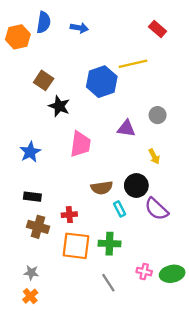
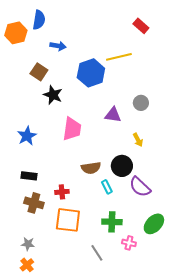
blue arrow: (79, 28) -> (58, 46), moved
green cross: (110, 244) -> (112, 222), moved
green ellipse: (172, 274) -> (154, 224), moved, turned -35

